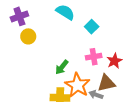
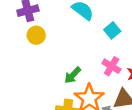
pink cross: (94, 57) -> (112, 66), turned 35

